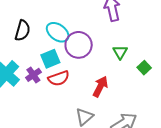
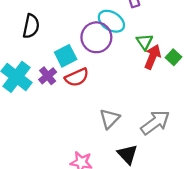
cyan ellipse: (58, 32) -> (111, 21), moved
red arrow: (100, 87) -> (153, 57), moved

